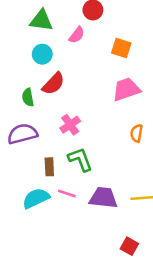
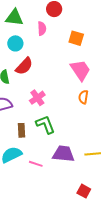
pink semicircle: (77, 35) -> (42, 28), turned -40
pink trapezoid: (126, 89) -> (80, 70), turned 75
orange semicircle: (137, 133) -> (83, 97), moved
pink line: (67, 194) -> (36, 164), moved

